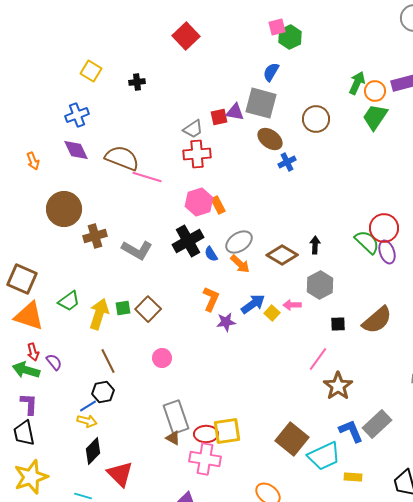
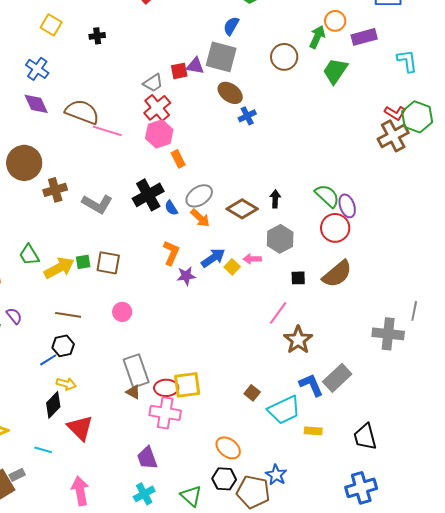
orange circle: (375, 91) -> (335, 21), moved
blue cross: (77, 115) -> (37, 69), turned -35
brown circle: (316, 119) -> (284, 57), moved
red cross: (197, 154) -> (157, 108), turned -36
pink hexagon: (199, 202) -> (159, 134), moved
red circle: (384, 228) -> (335, 228), moved
green trapezoid: (69, 301) -> (29, 255), turned 95
brown square: (148, 309) -> (108, 263), turned -35
yellow arrow: (99, 314) -> (59, 268), turned 44
brown line: (108, 361) -> (68, 315), turned -55
yellow arrow: (87, 421) -> (66, 384), moved
brown square: (292, 439) -> (252, 393), size x0.5

